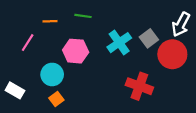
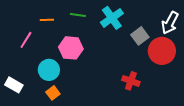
cyan cross: (119, 43) -> (112, 18), moved
red cross: (139, 86) -> (131, 81), size x0.7

